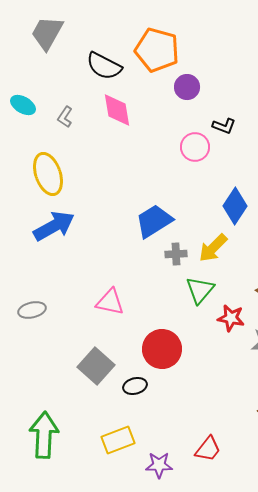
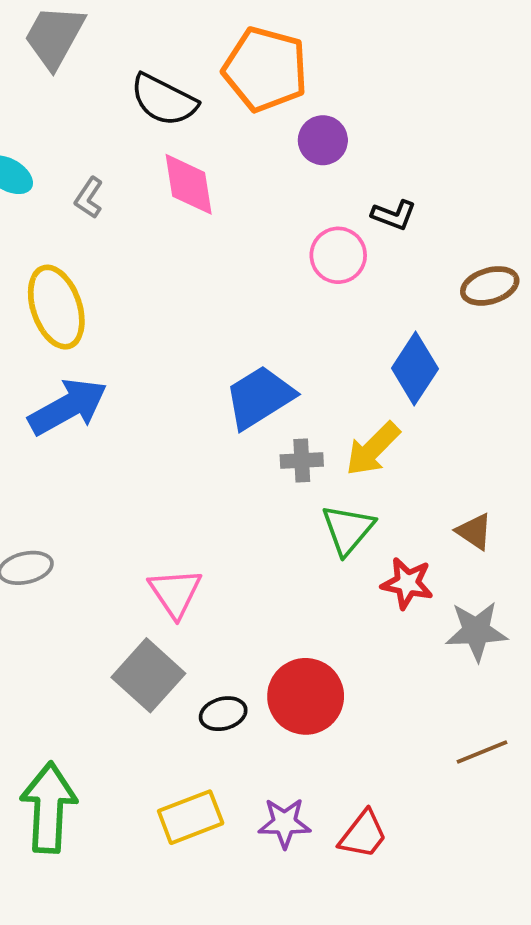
pink triangle: (110, 302) -> (175, 593), moved, turned 44
red circle: (162, 349) -> (306, 696), moved
purple star: (159, 465) -> (285, 823), moved

